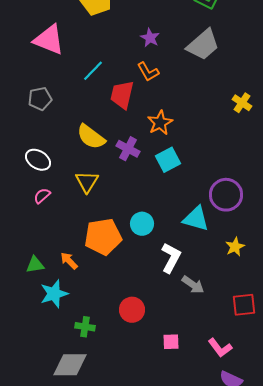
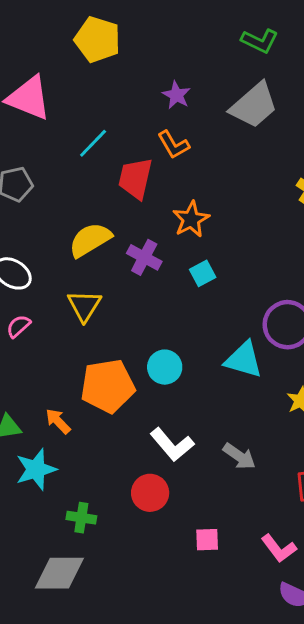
yellow semicircle: (91, 137) -> (90, 240), turned 112
cyan square: (168, 160) -> (203, 273), size x0.7
white L-shape: (171, 258) -> (172, 445), moved, turned 112

